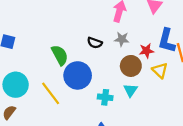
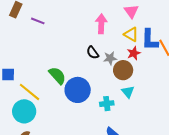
gray star: (122, 39) -> (110, 58), moved
black semicircle: (95, 43) -> (93, 53), moved, turned 48
yellow triangle: (160, 70) -> (131, 34), moved
yellow line: (51, 93) -> (30, 92), moved

